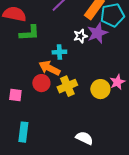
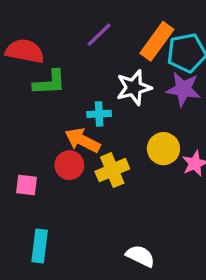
purple star: (97, 33) -> (183, 89), moved, turned 30
white star: (80, 36) -> (134, 88), size x1.5
yellow circle: (100, 89) -> (163, 149), moved

